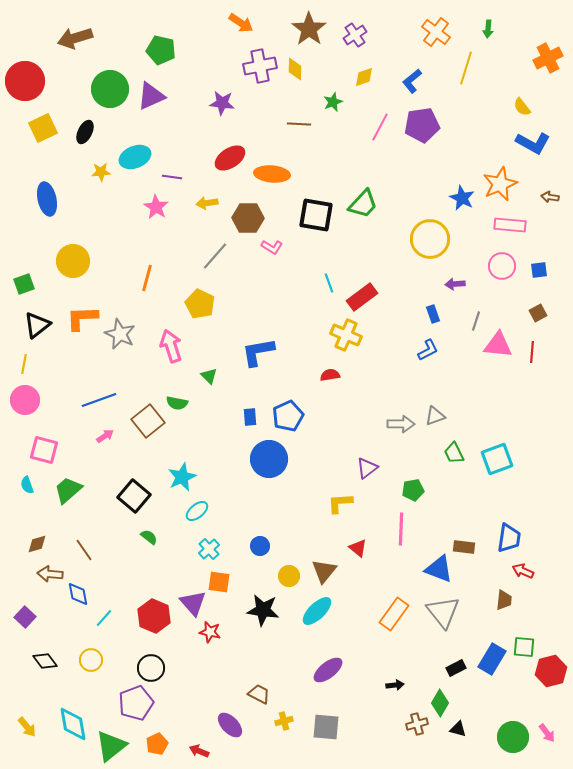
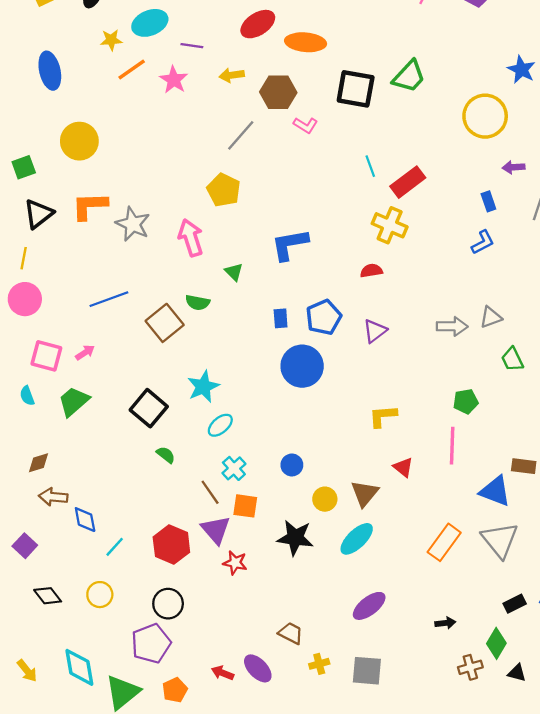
orange line: (147, 278) -> (132, 70), moved, turned 40
pink arrow: (105, 436) -> (85, 352), moved
purple triangle: (367, 468) -> (375, 331), moved
brown line: (84, 550) -> (210, 492), moved
red arrow: (199, 751) -> (223, 673), moved

